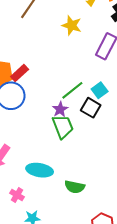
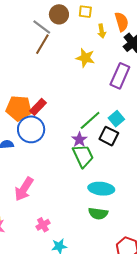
cyan ellipse: (40, 170) -> (101, 189), moved
pink cross: (17, 195) -> (43, 225), turned 32

